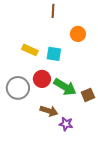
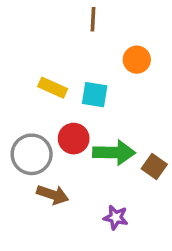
green arrow: (65, 87) -> (114, 153), turned -30
brown square: (88, 95) -> (154, 167), turned -32
brown arrow: (49, 111) -> (53, 195), moved

